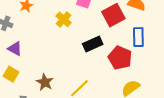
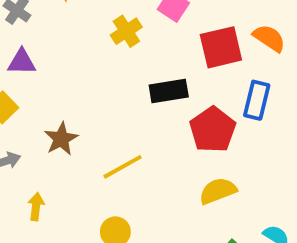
purple triangle: (15, 49) -> (22, 62), turned -42

